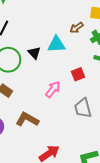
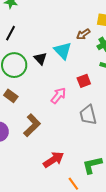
cyan triangle: (56, 44) -> (63, 51), turned 48
brown L-shape: (27, 119) -> (32, 125), turned 105

